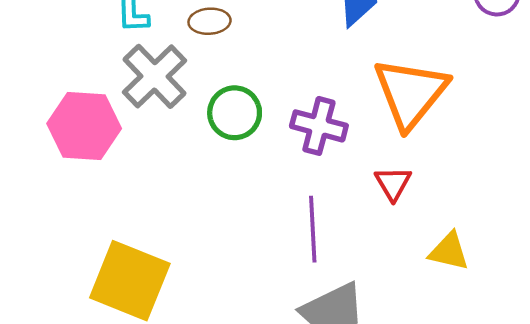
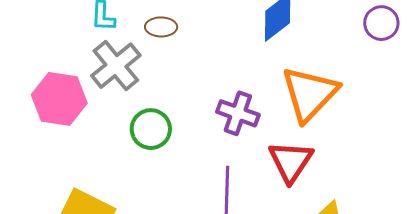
green circle: (235, 113) -> (151, 129), moved
red triangle: (393, 183) -> (291, 161), size x1.6

